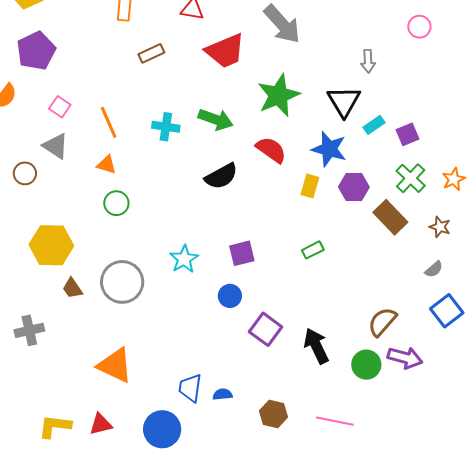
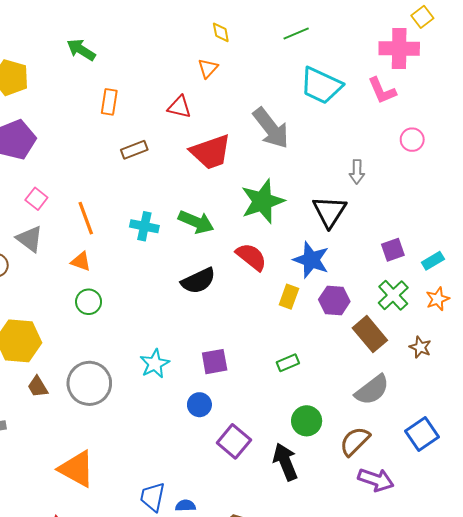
cyan rectangle: (374, 125) -> (433, 261), moved
gray semicircle: (434, 269) -> (372, 390), moved, size x1.8
green circle: (366, 365) -> (307, 421), moved

